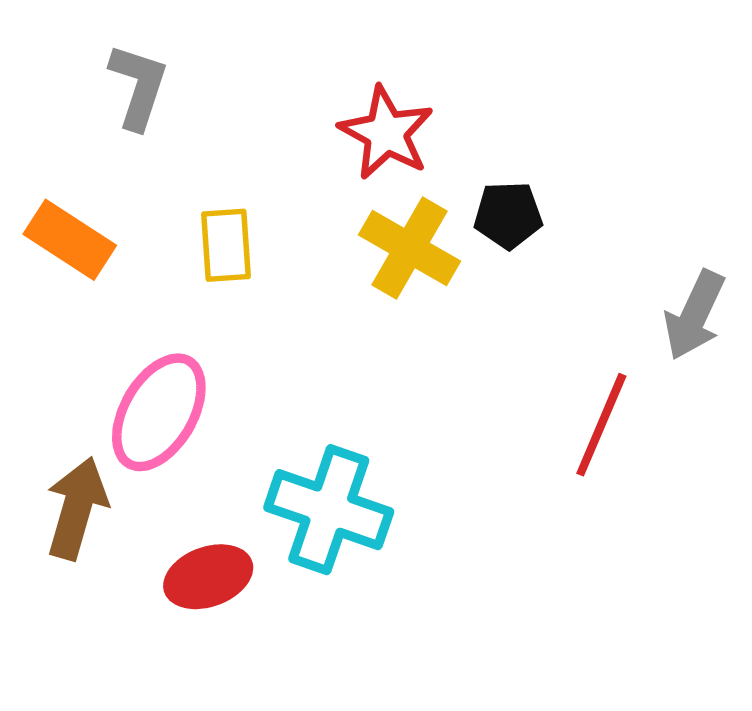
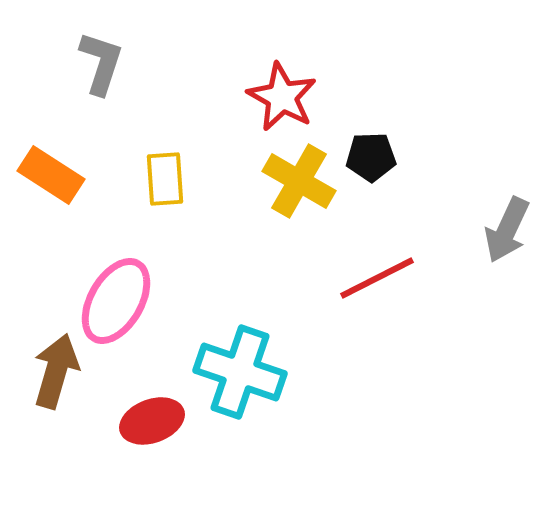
red line: (601, 425) -> (377, 278), moved, turned 40

